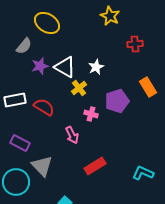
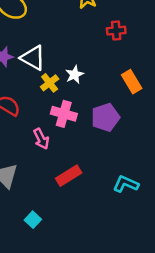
white star: (96, 67) -> (75, 75), moved
purple pentagon: (117, 101) -> (105, 117), moved
pink cross: (91, 114) -> (64, 114), size x1.5

